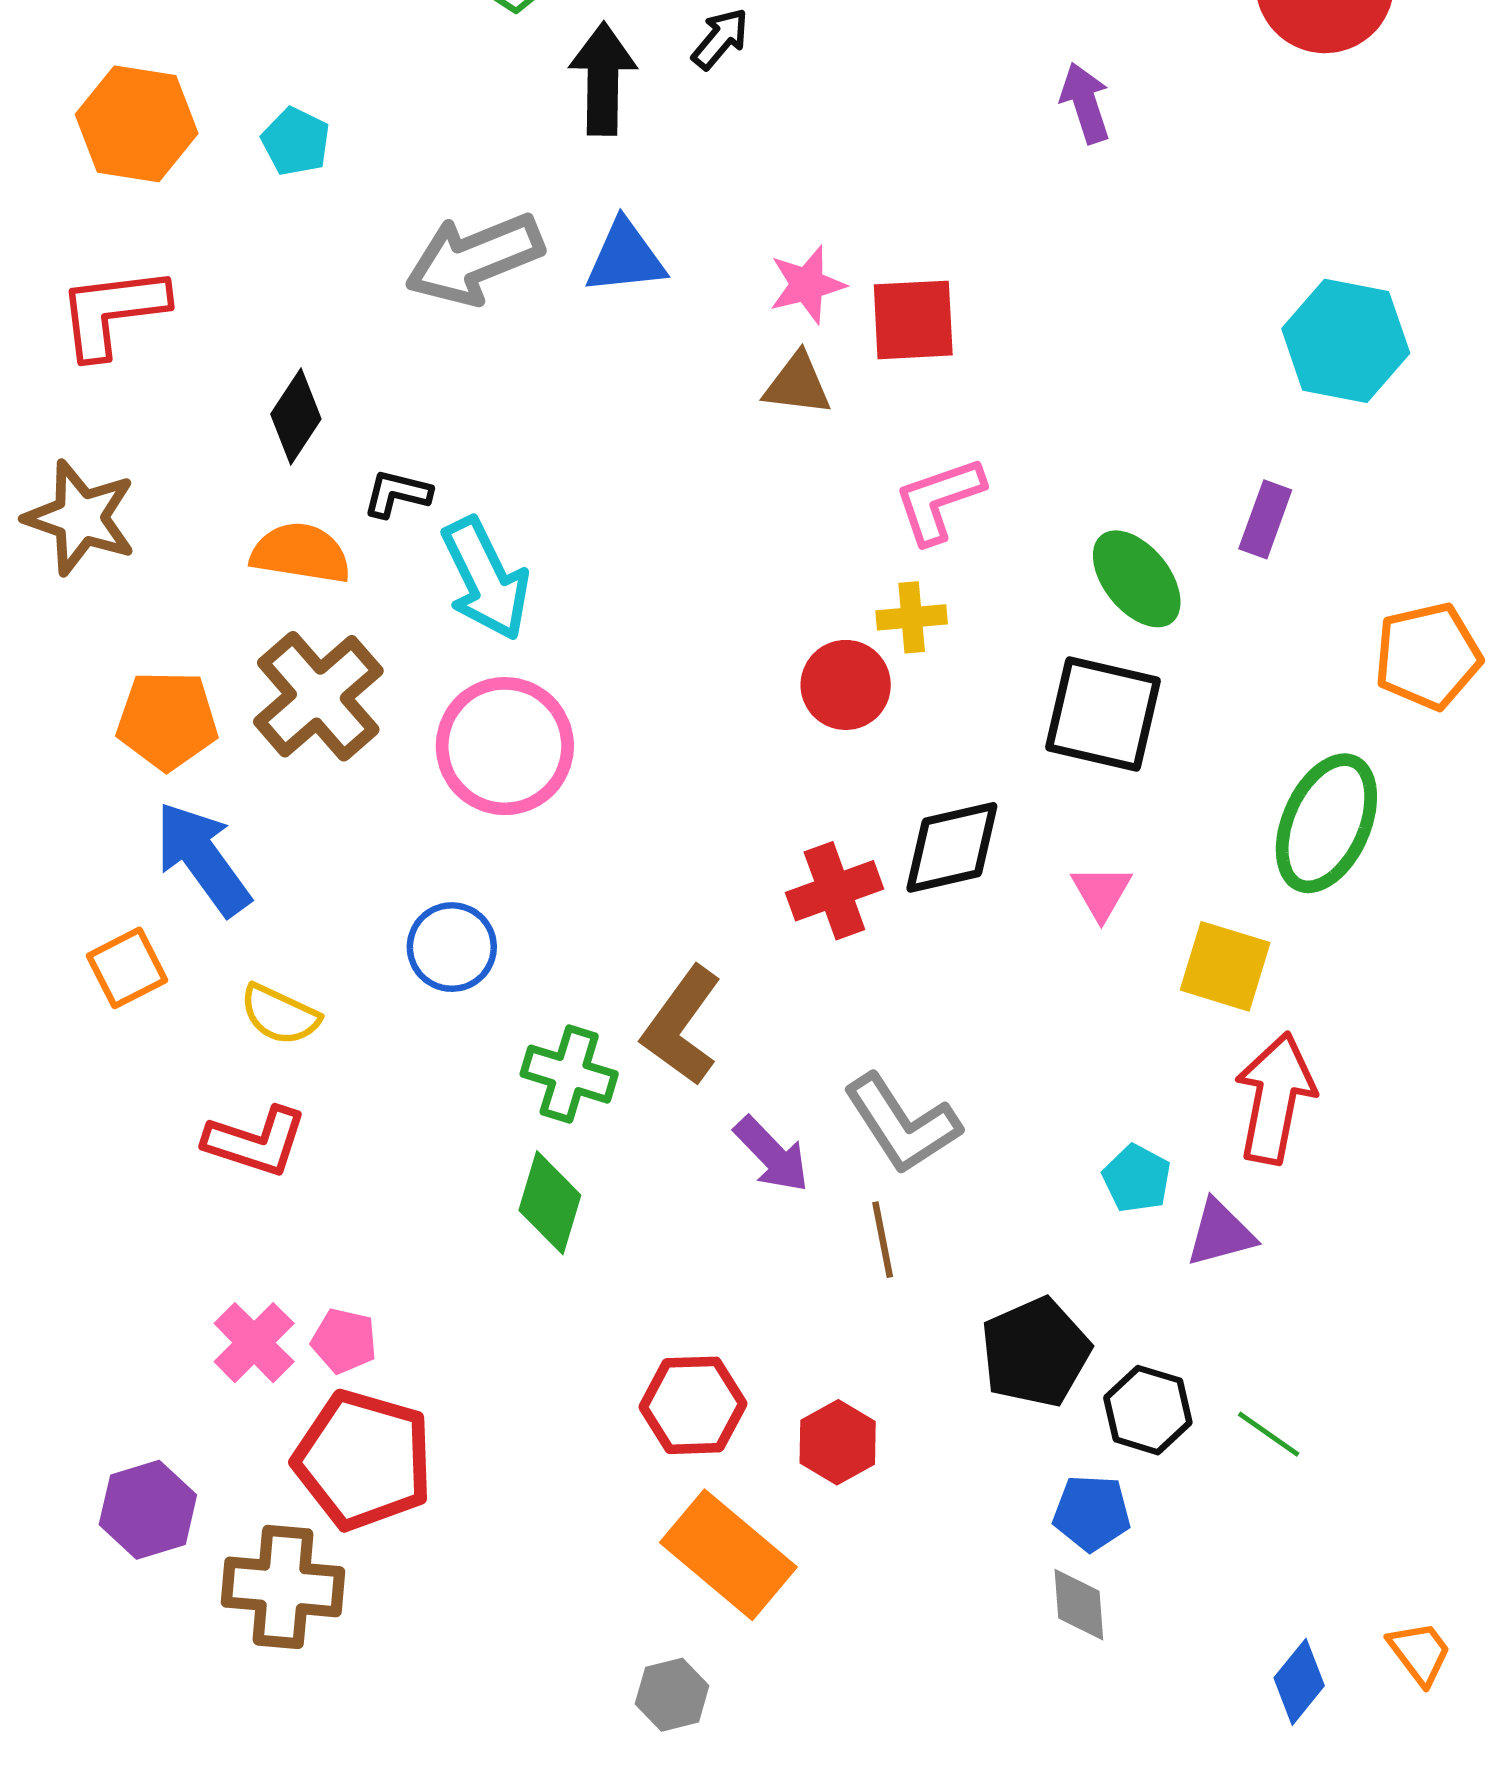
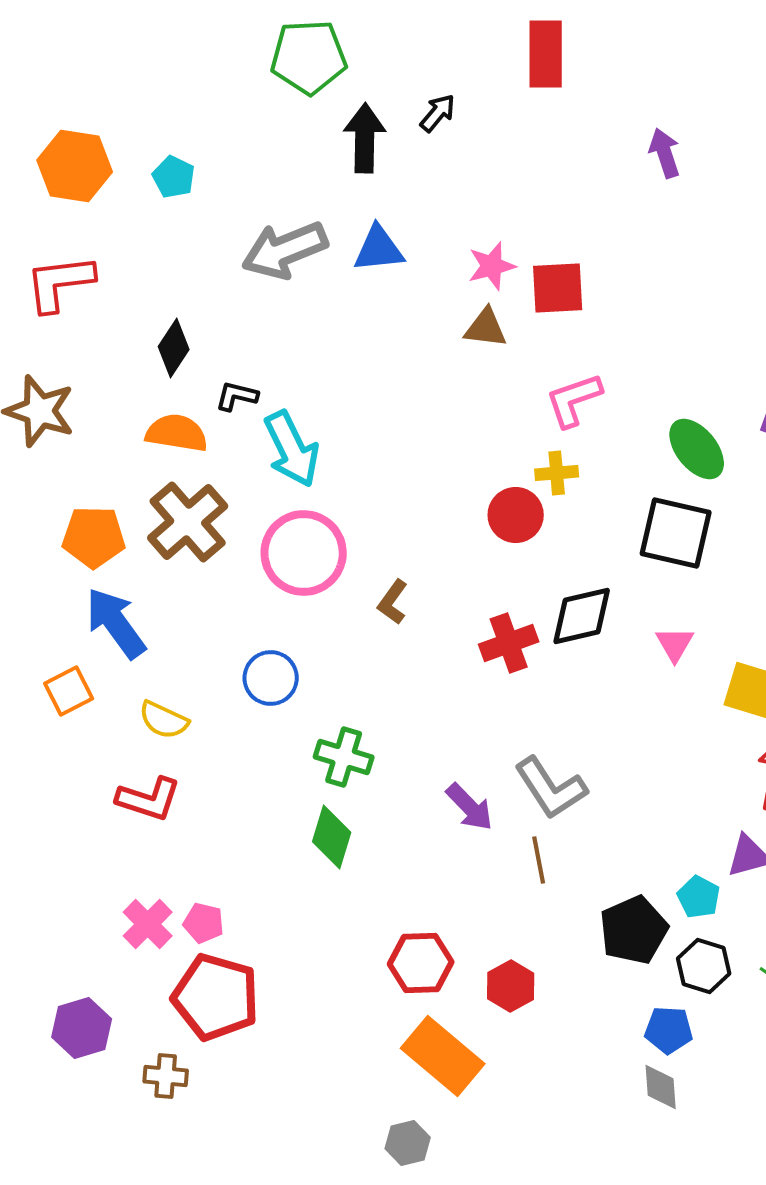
brown L-shape: (682, 1026) -> (393, 602), moved, size x0.6
cyan pentagon: (1137, 1179) -> (699, 897), moved
brown cross: (283, 1587) -> (166, 1076), size x0.6

